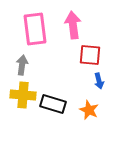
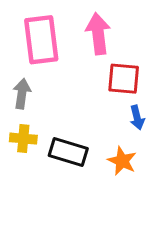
yellow cross: (23, 95) -> (23, 139), size x0.7

